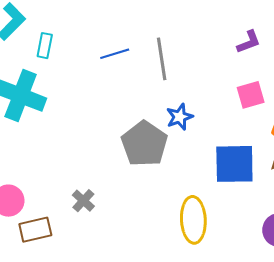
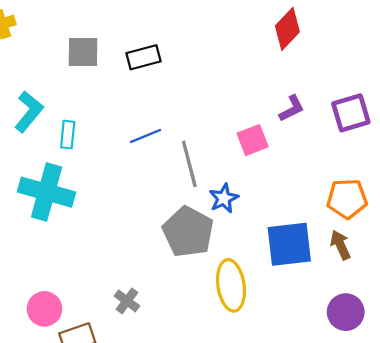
gray line: (162, 59) -> (189, 164), moved
pink square: (251, 95) -> (253, 140), moved
yellow ellipse: (193, 220) -> (231, 285), moved

